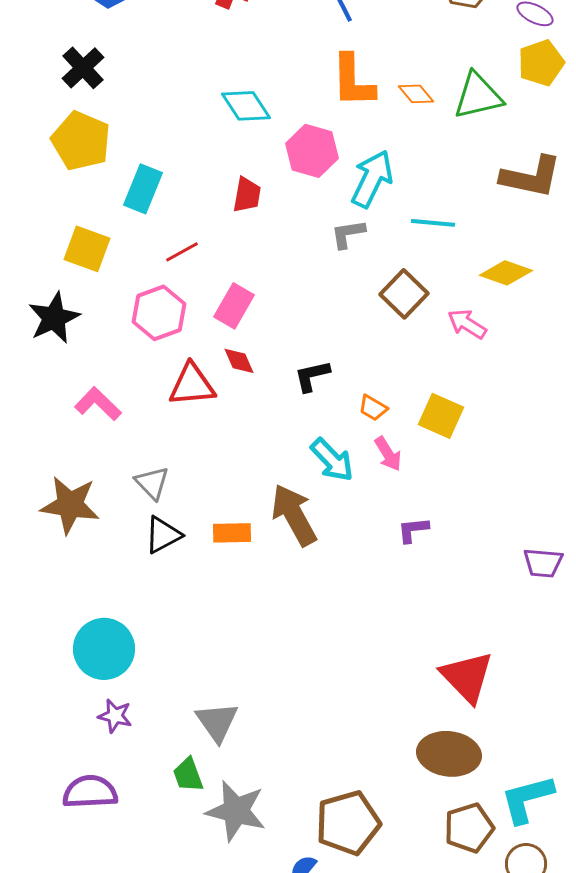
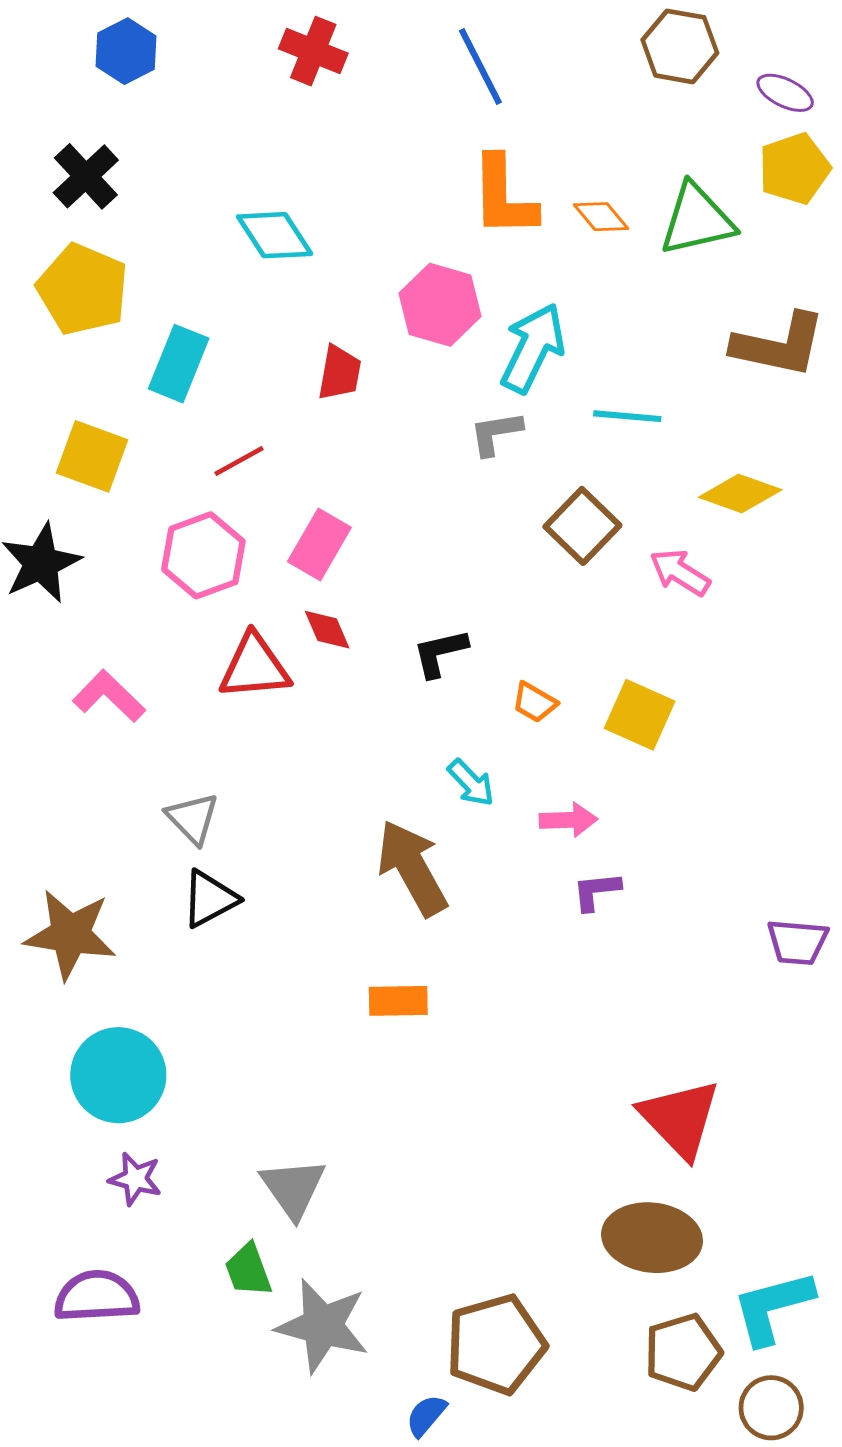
cyan diamond: (246, 106) -> (275, 235), moved
pink arrow: (388, 454) -> (568, 820), moved, turned -60
cyan arrow: (332, 460) -> (471, 783), size x0.7
brown star: (70, 505) -> (70, 934), moved
orange rectangle: (232, 533) -> (398, 1001), moved

